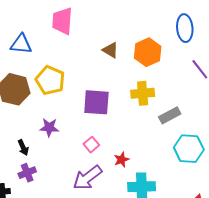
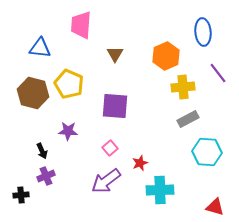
brown triangle: (110, 50) -> (115, 54), moved, turned 30
yellow cross: (143, 93) -> (183, 87), moved

